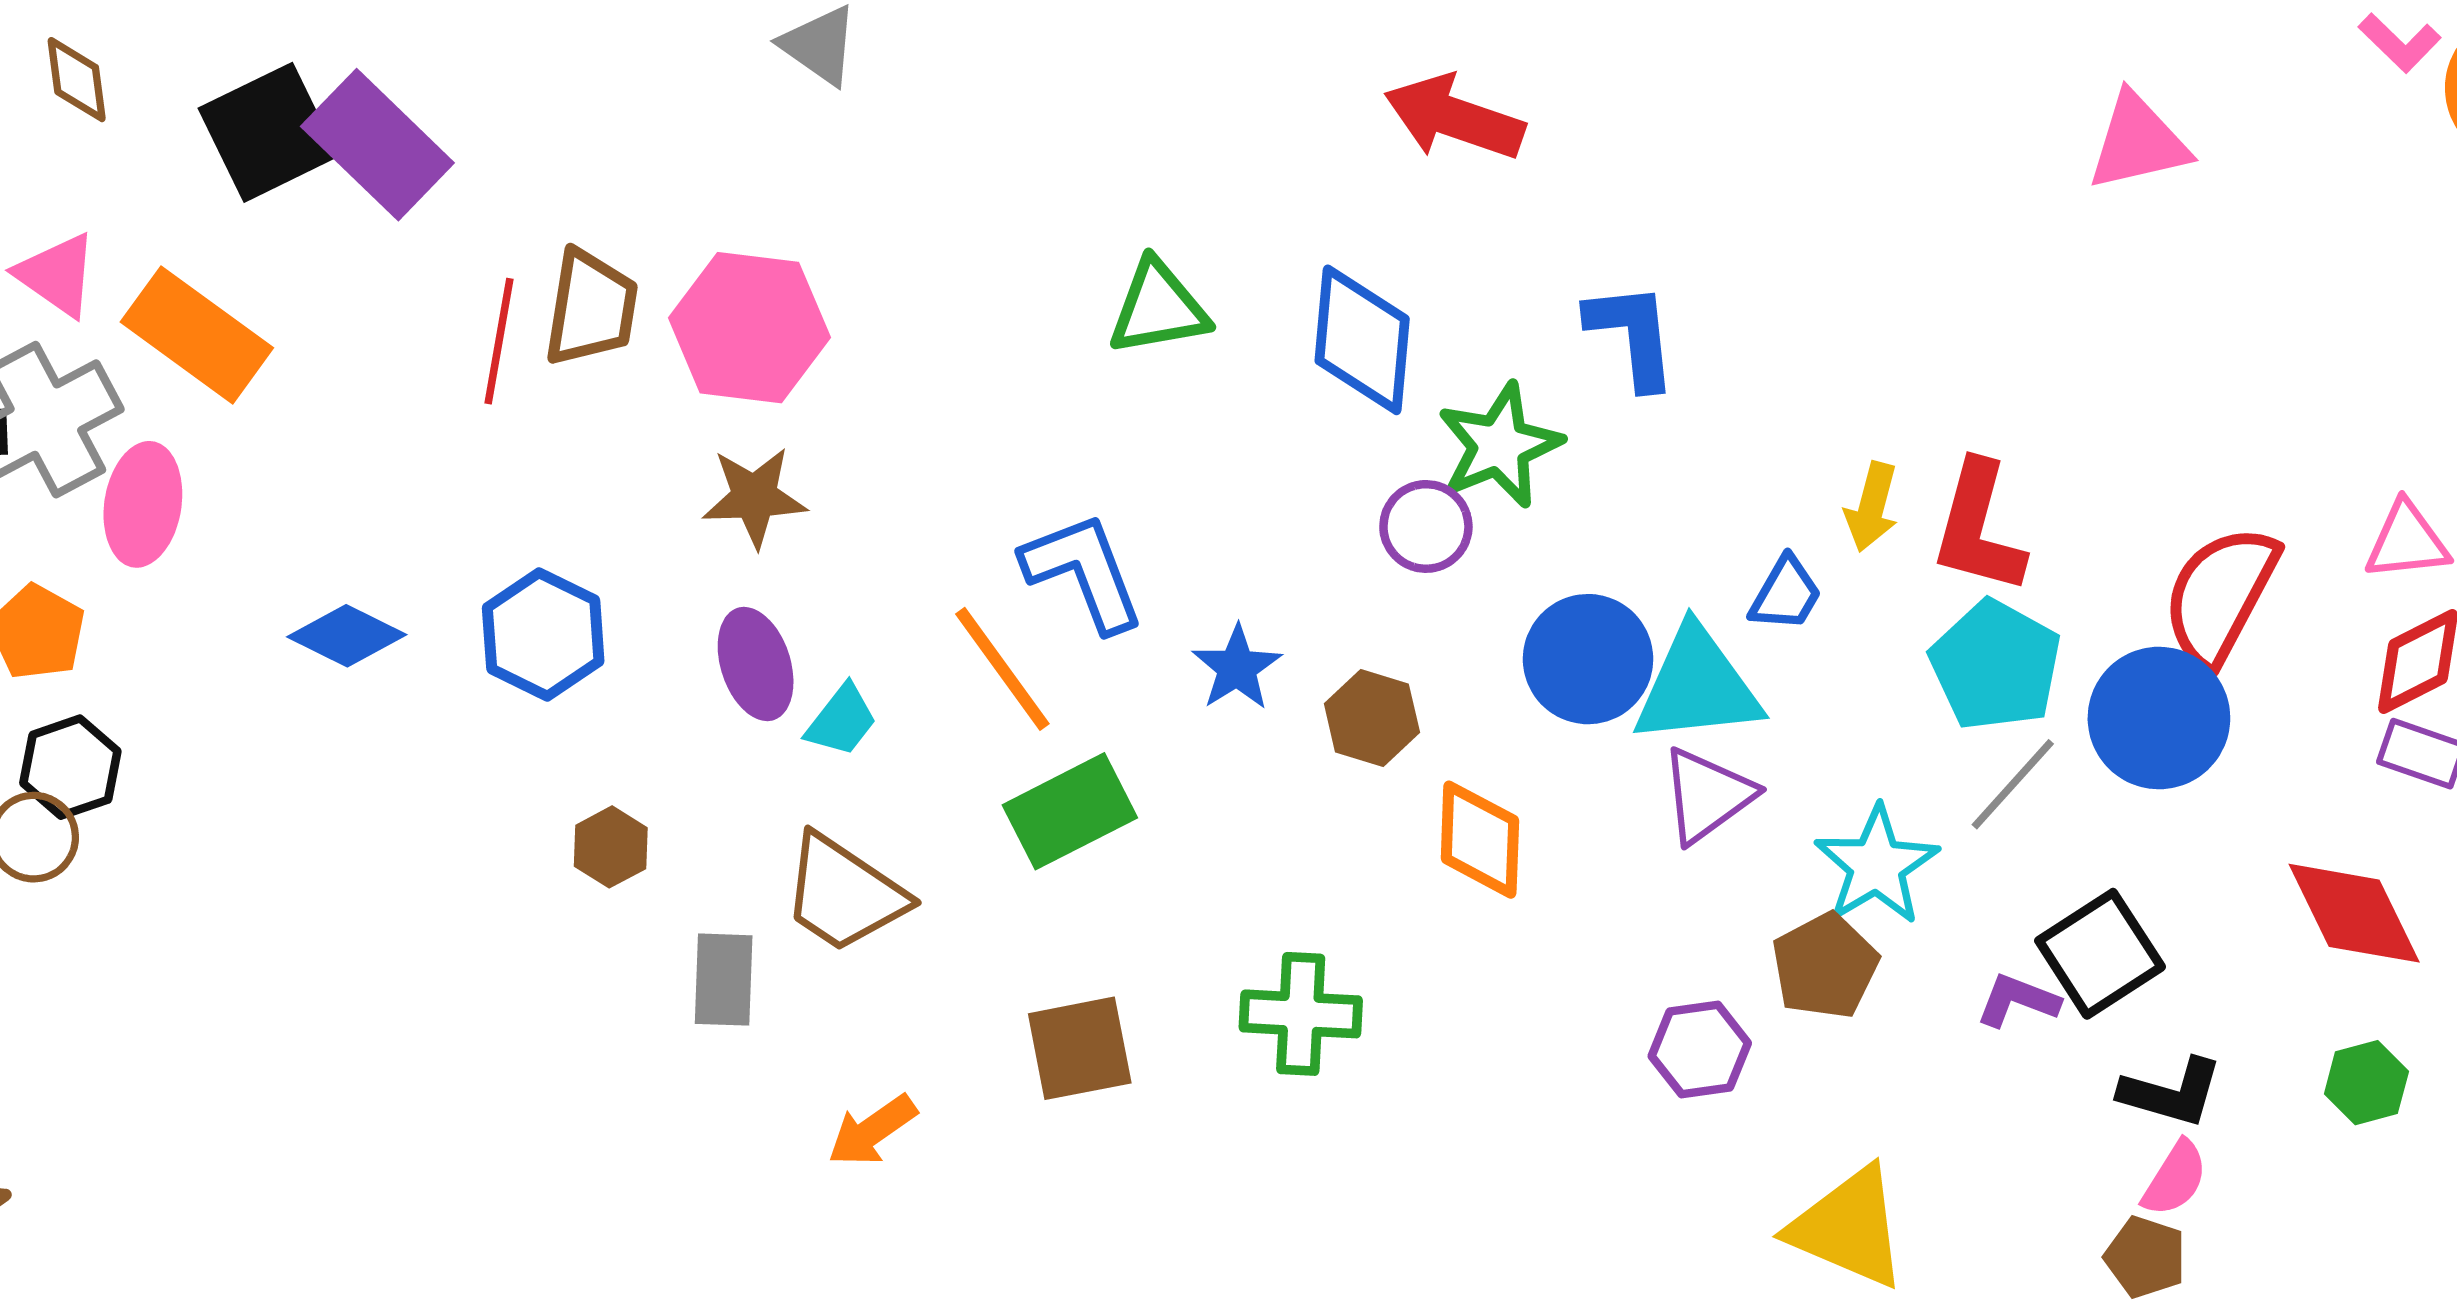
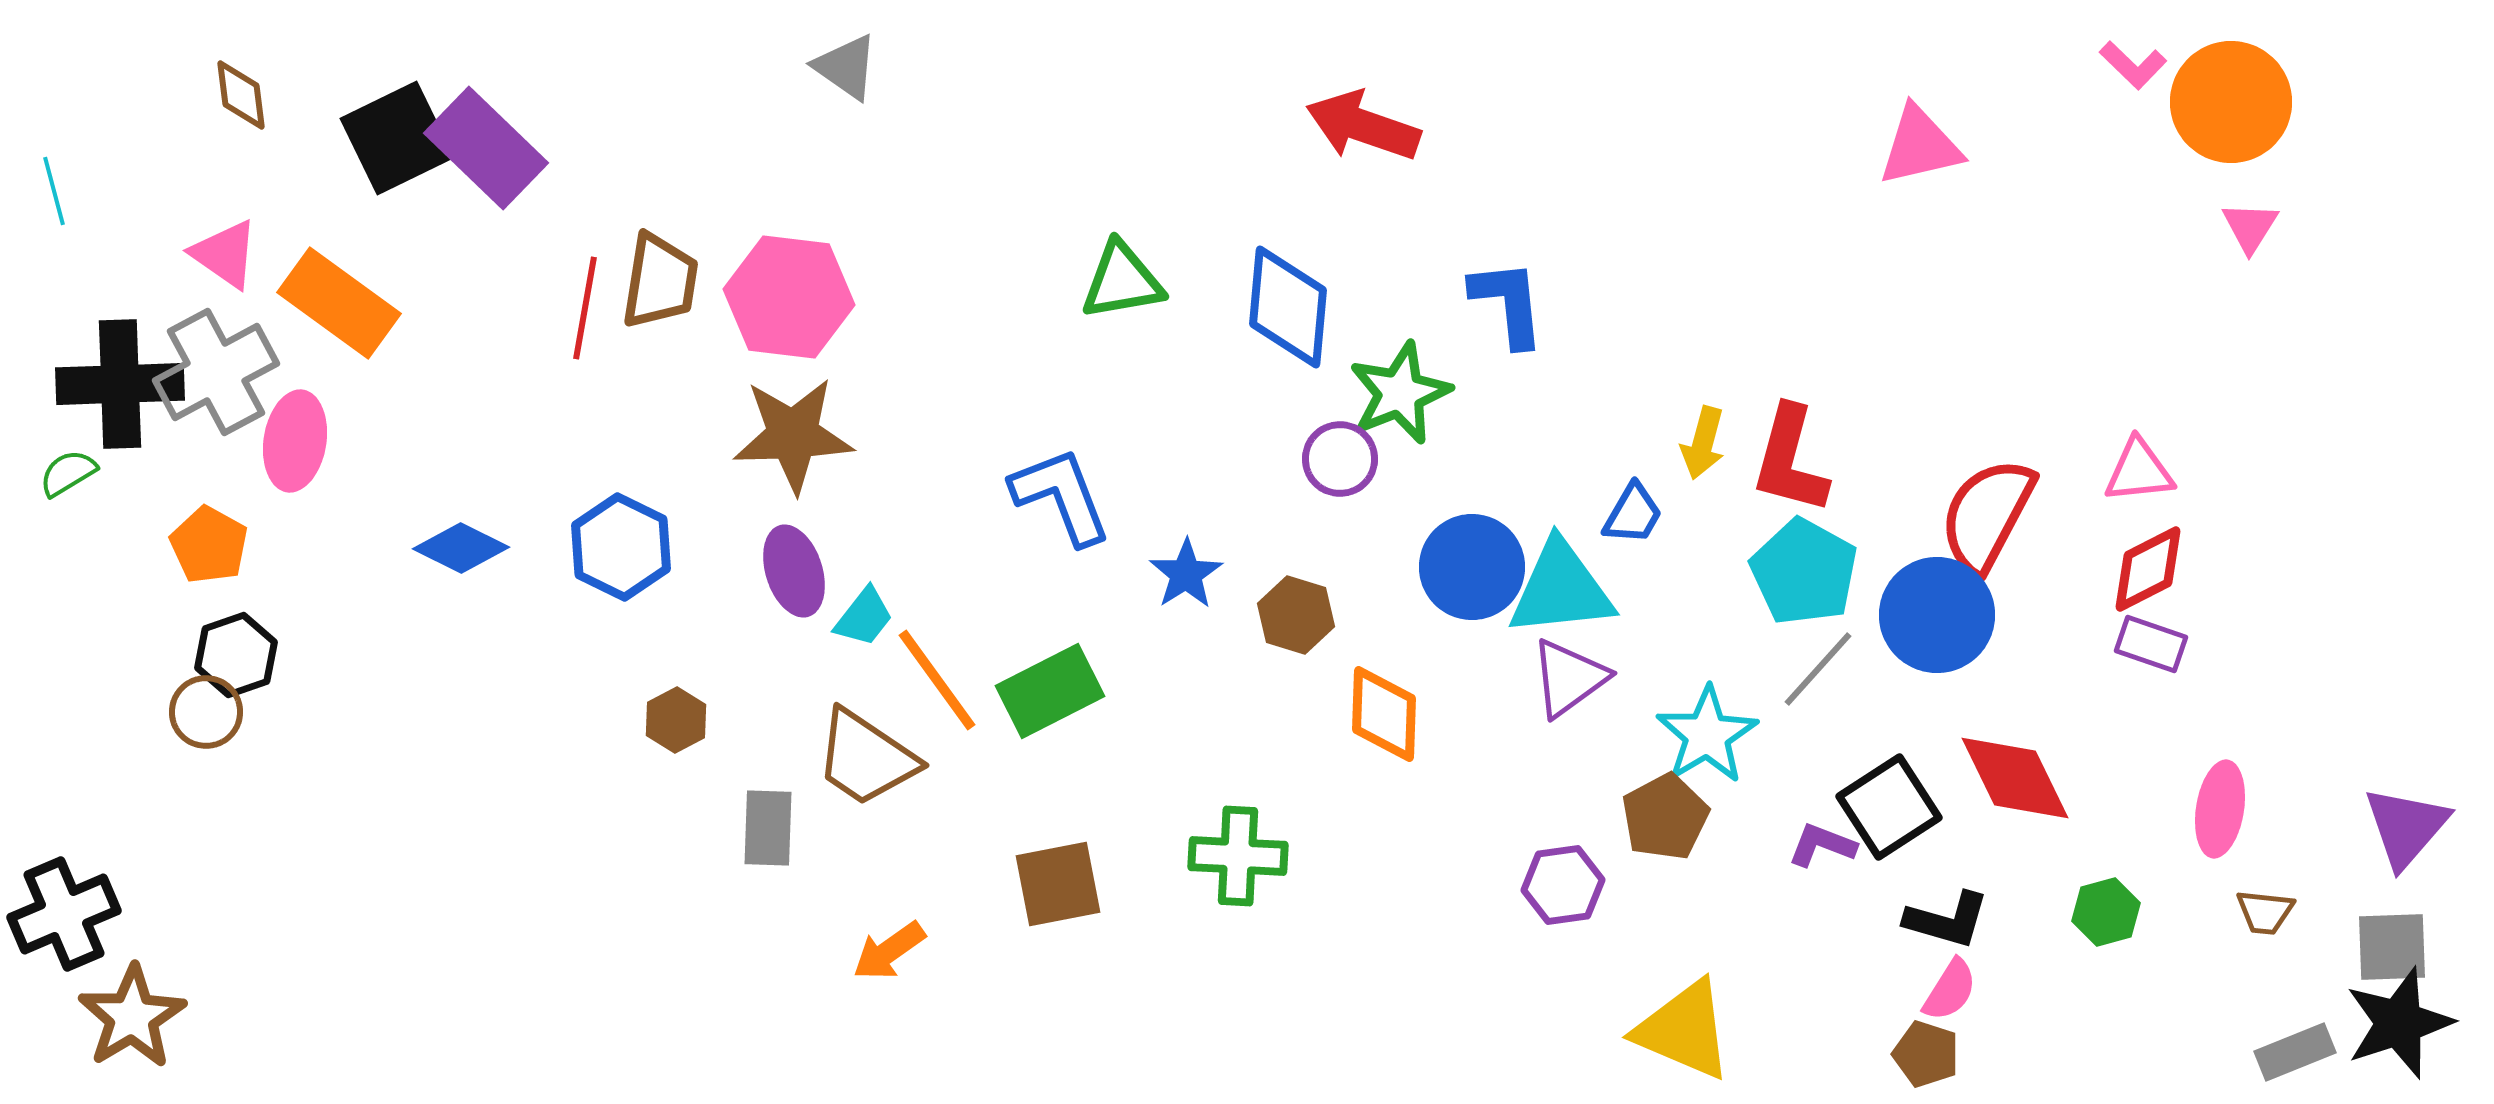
brown star: (754, 497) -> (793, 435), size x1.4
orange line: (1002, 669) -> (937, 680), moved
red diamond: (2354, 913) -> (2015, 778), moved

